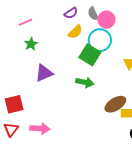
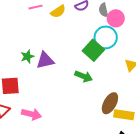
yellow semicircle: (75, 32) -> (58, 11), moved
green star: (31, 44) -> (27, 56), moved
brown ellipse: (115, 104) -> (110, 103), turned -40

